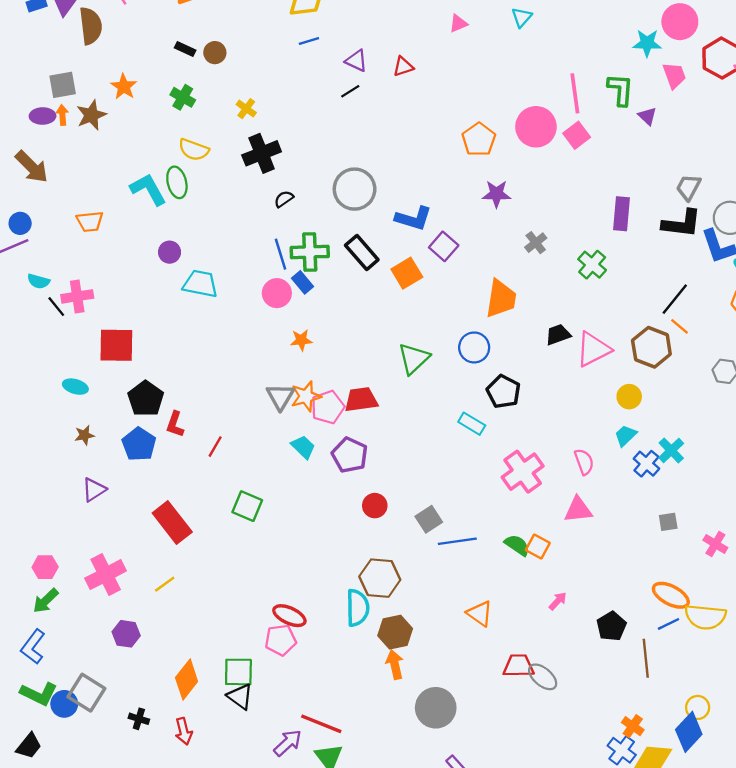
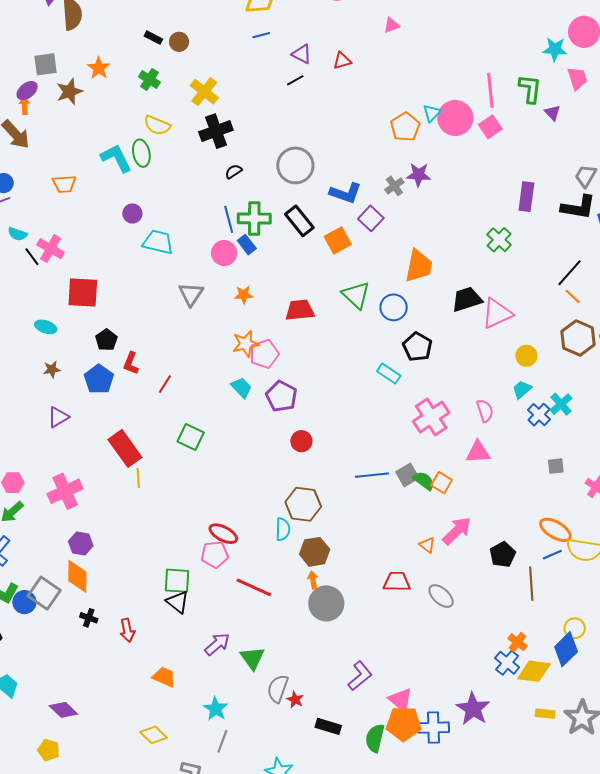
cyan triangle: (522, 17) -> (432, 113), moved
yellow cross: (246, 109) -> (204, 92), size x1.6
orange arrow: (62, 115) -> (25, 105), moved
purple ellipse: (43, 116) -> (27, 91), turned -40
gray cross: (536, 243) -> (394, 186), moved
pink cross: (77, 296) -> (51, 249), turned 36
black trapezoid: (558, 335) -> (467, 299), size x1.4
brown hexagon: (651, 347) -> (578, 338), moved
green triangle: (414, 359) -> (356, 295), moved, turned -36
gray triangle: (280, 397) -> (191, 294), moved
black pentagon: (146, 399) -> (106, 340), size x0.7
red trapezoid: (361, 400) -> (300, 310), moved
gray square: (429, 519) -> (407, 475), moved
yellow line: (165, 584) -> (138, 478), moved, turned -60
pink arrow: (558, 601) -> (457, 531), size x1.8
cyan semicircle: (358, 608) -> (283, 529), size x0.7
orange triangle: (480, 614) -> (427, 545), moved, size x0.7
orange arrow: (395, 664) -> (313, 580), size x0.7
red trapezoid: (518, 666) -> (397, 582), moved
orange diamond: (187, 679) -> (77, 576), moved, turned -40
gray circle: (436, 708) -> (326, 603), moved
red line: (321, 724) -> (254, 587), moved

